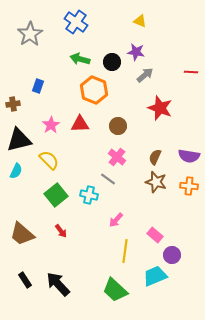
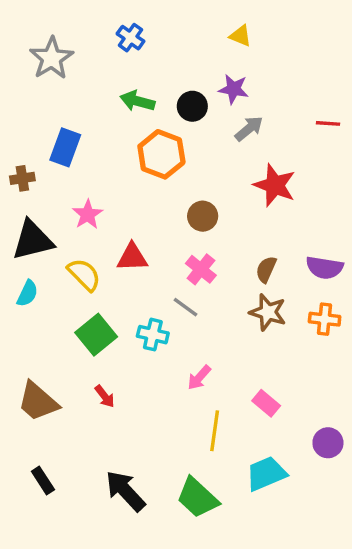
blue cross: (76, 22) -> (130, 38), size x0.7
blue rectangle: (38, 86) -> (65, 147), size x1.5
red triangle: (80, 124) -> (132, 257), moved
purple circle: (172, 255) -> (328, 443), moved
black arrow: (58, 284) -> (125, 491), moved

